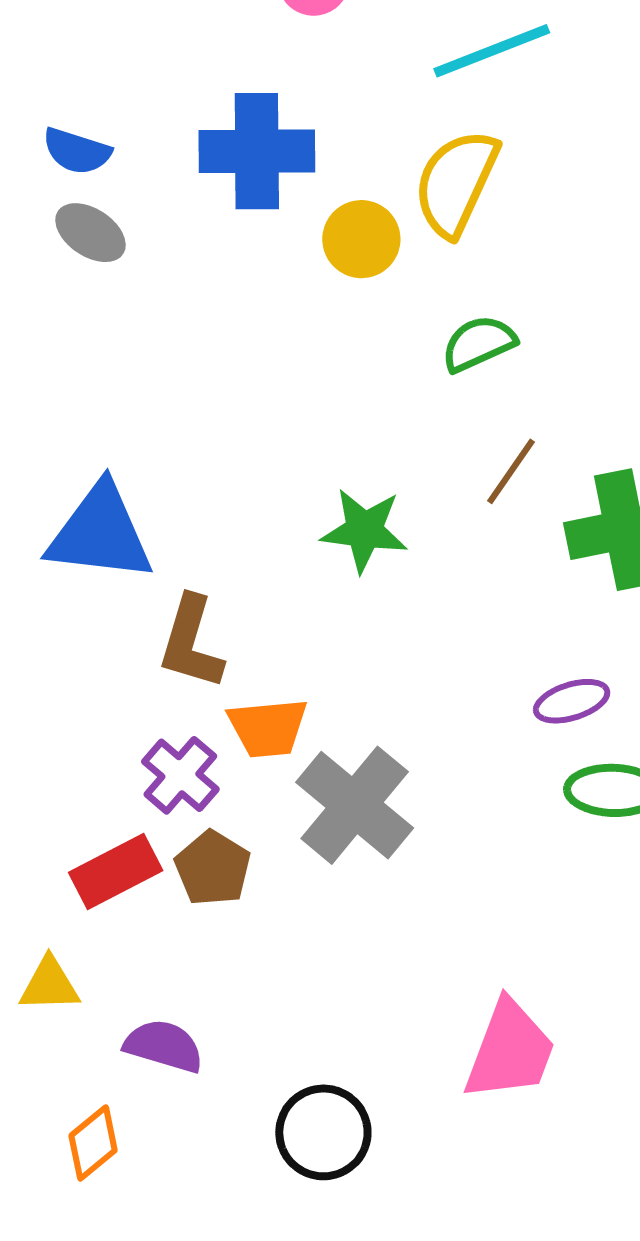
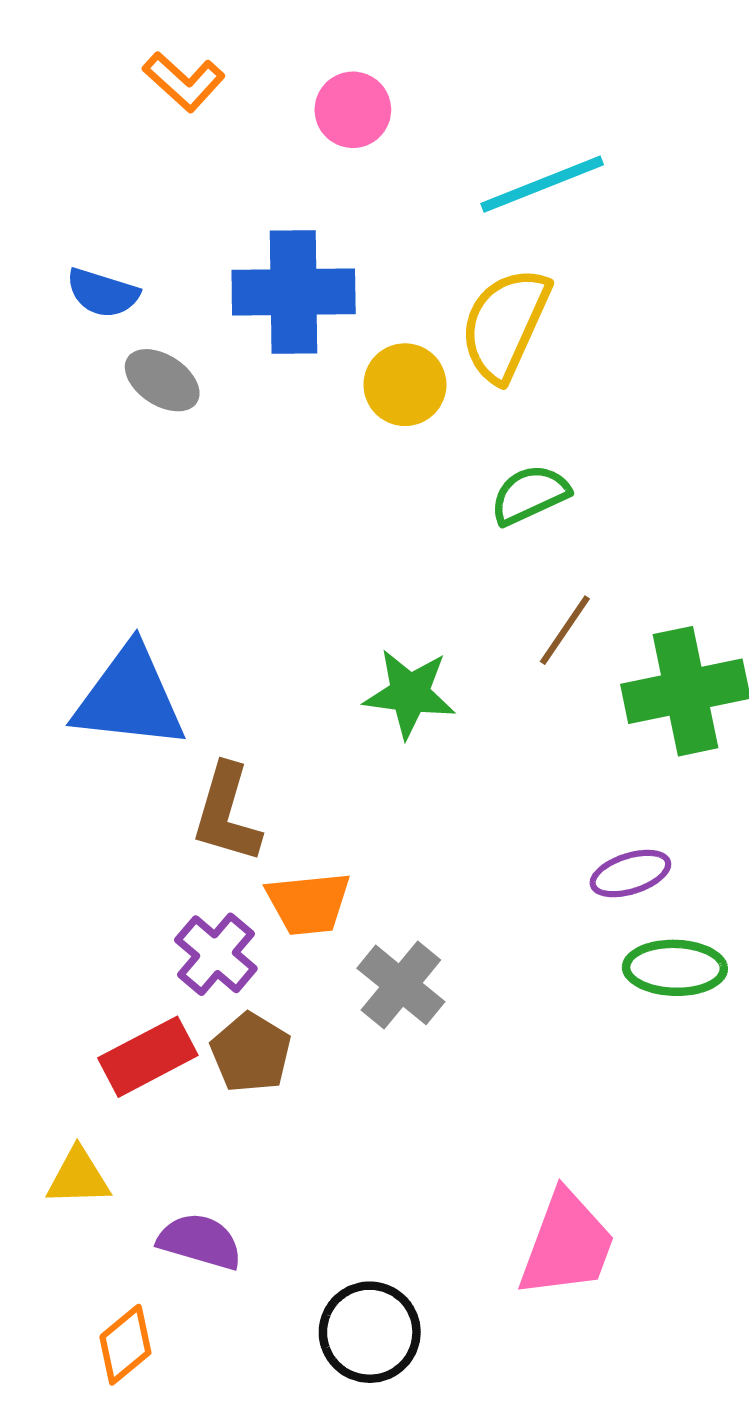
gray ellipse: (90, 233) -> (162, 380), moved
gray cross: (355, 805) -> (401, 985), size x0.7

